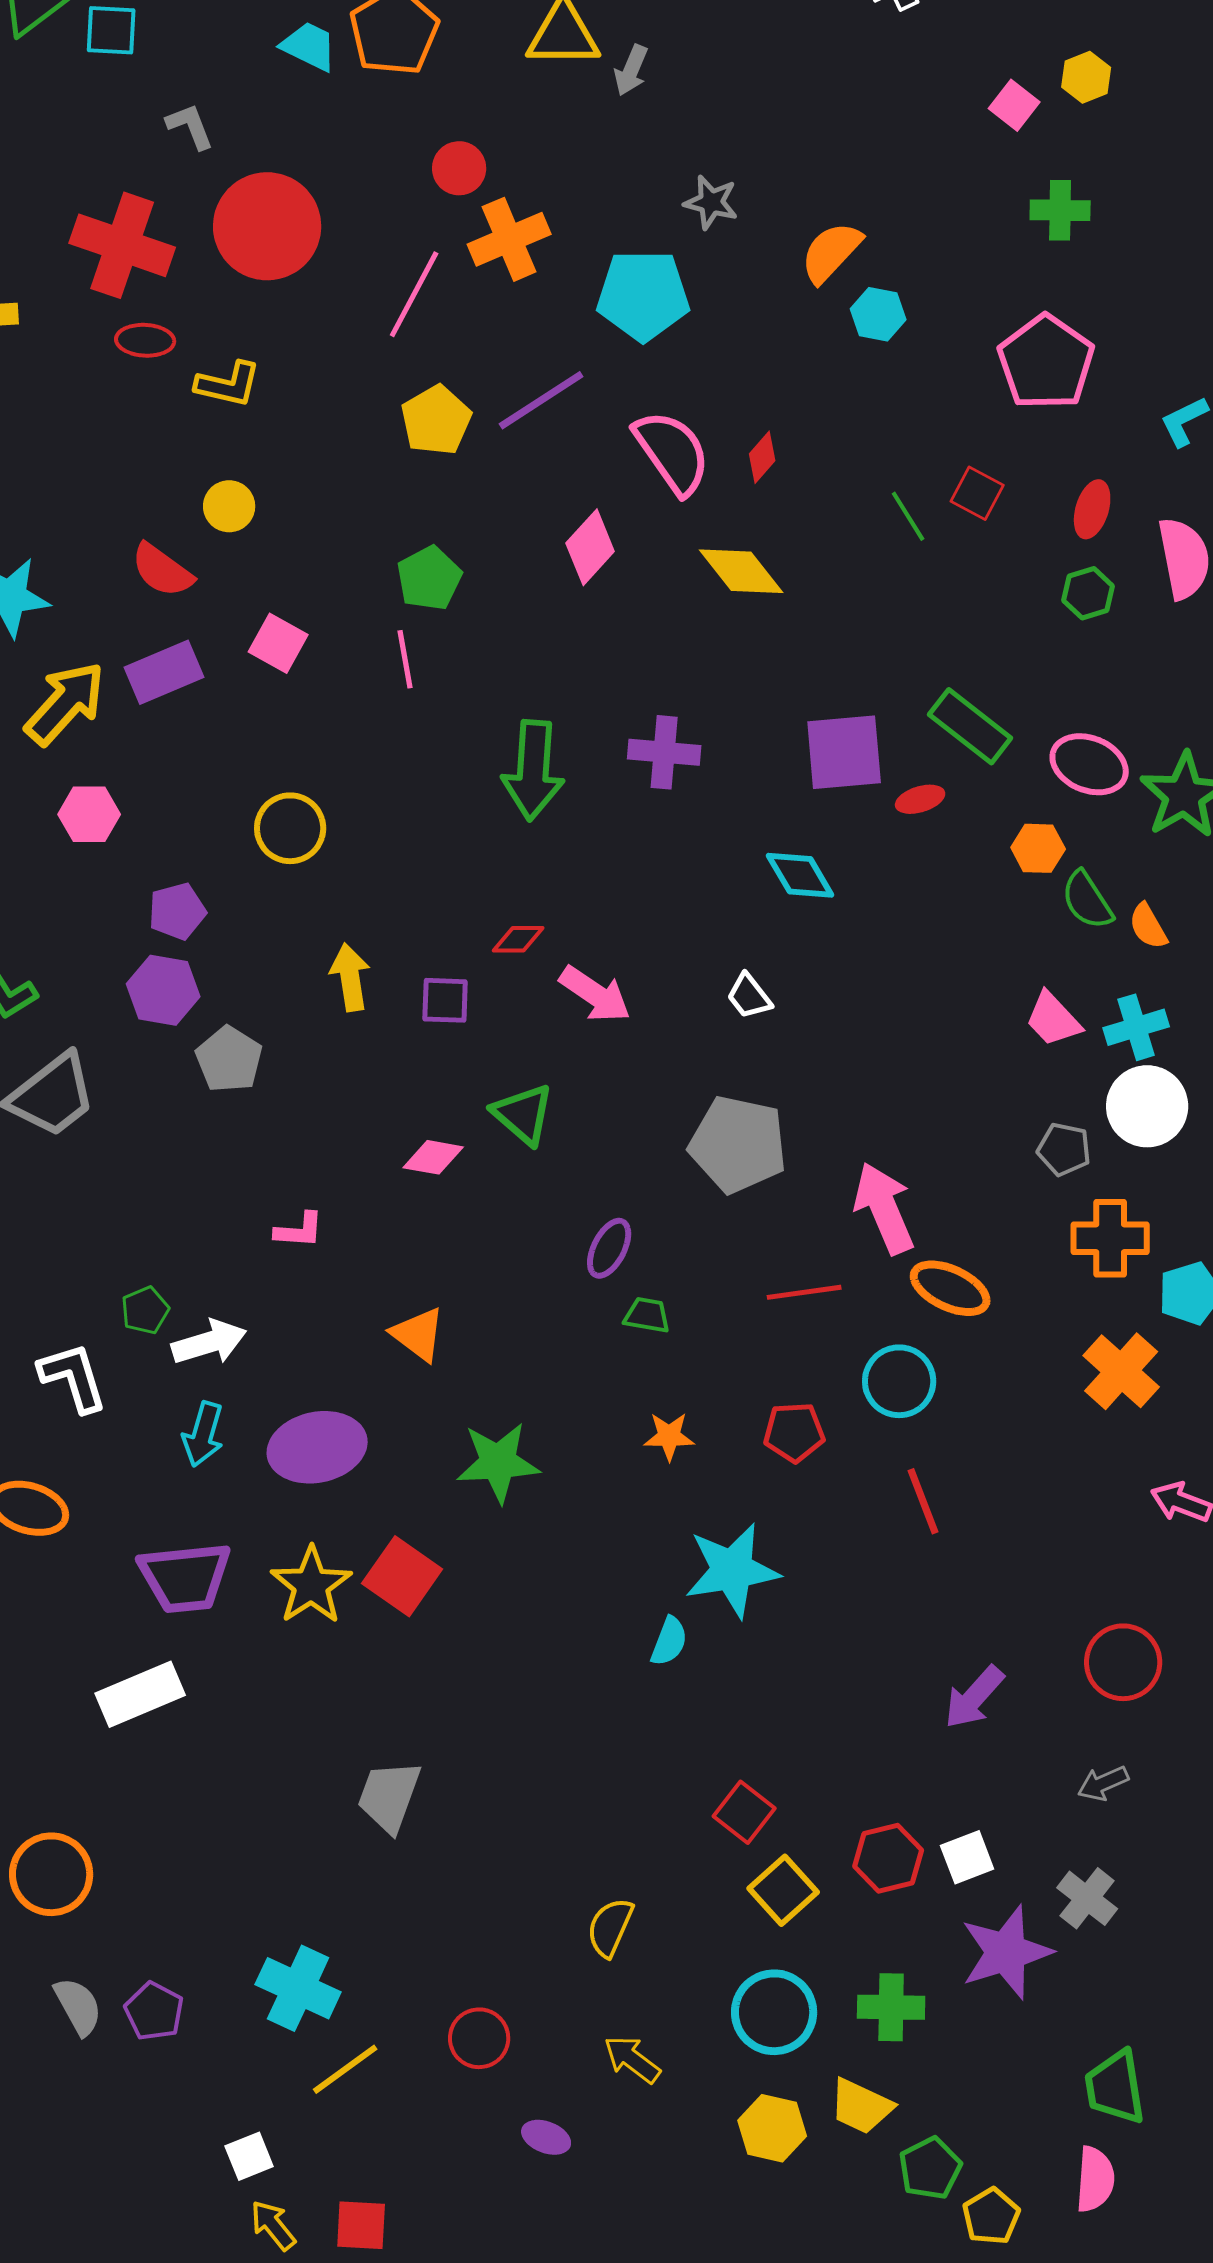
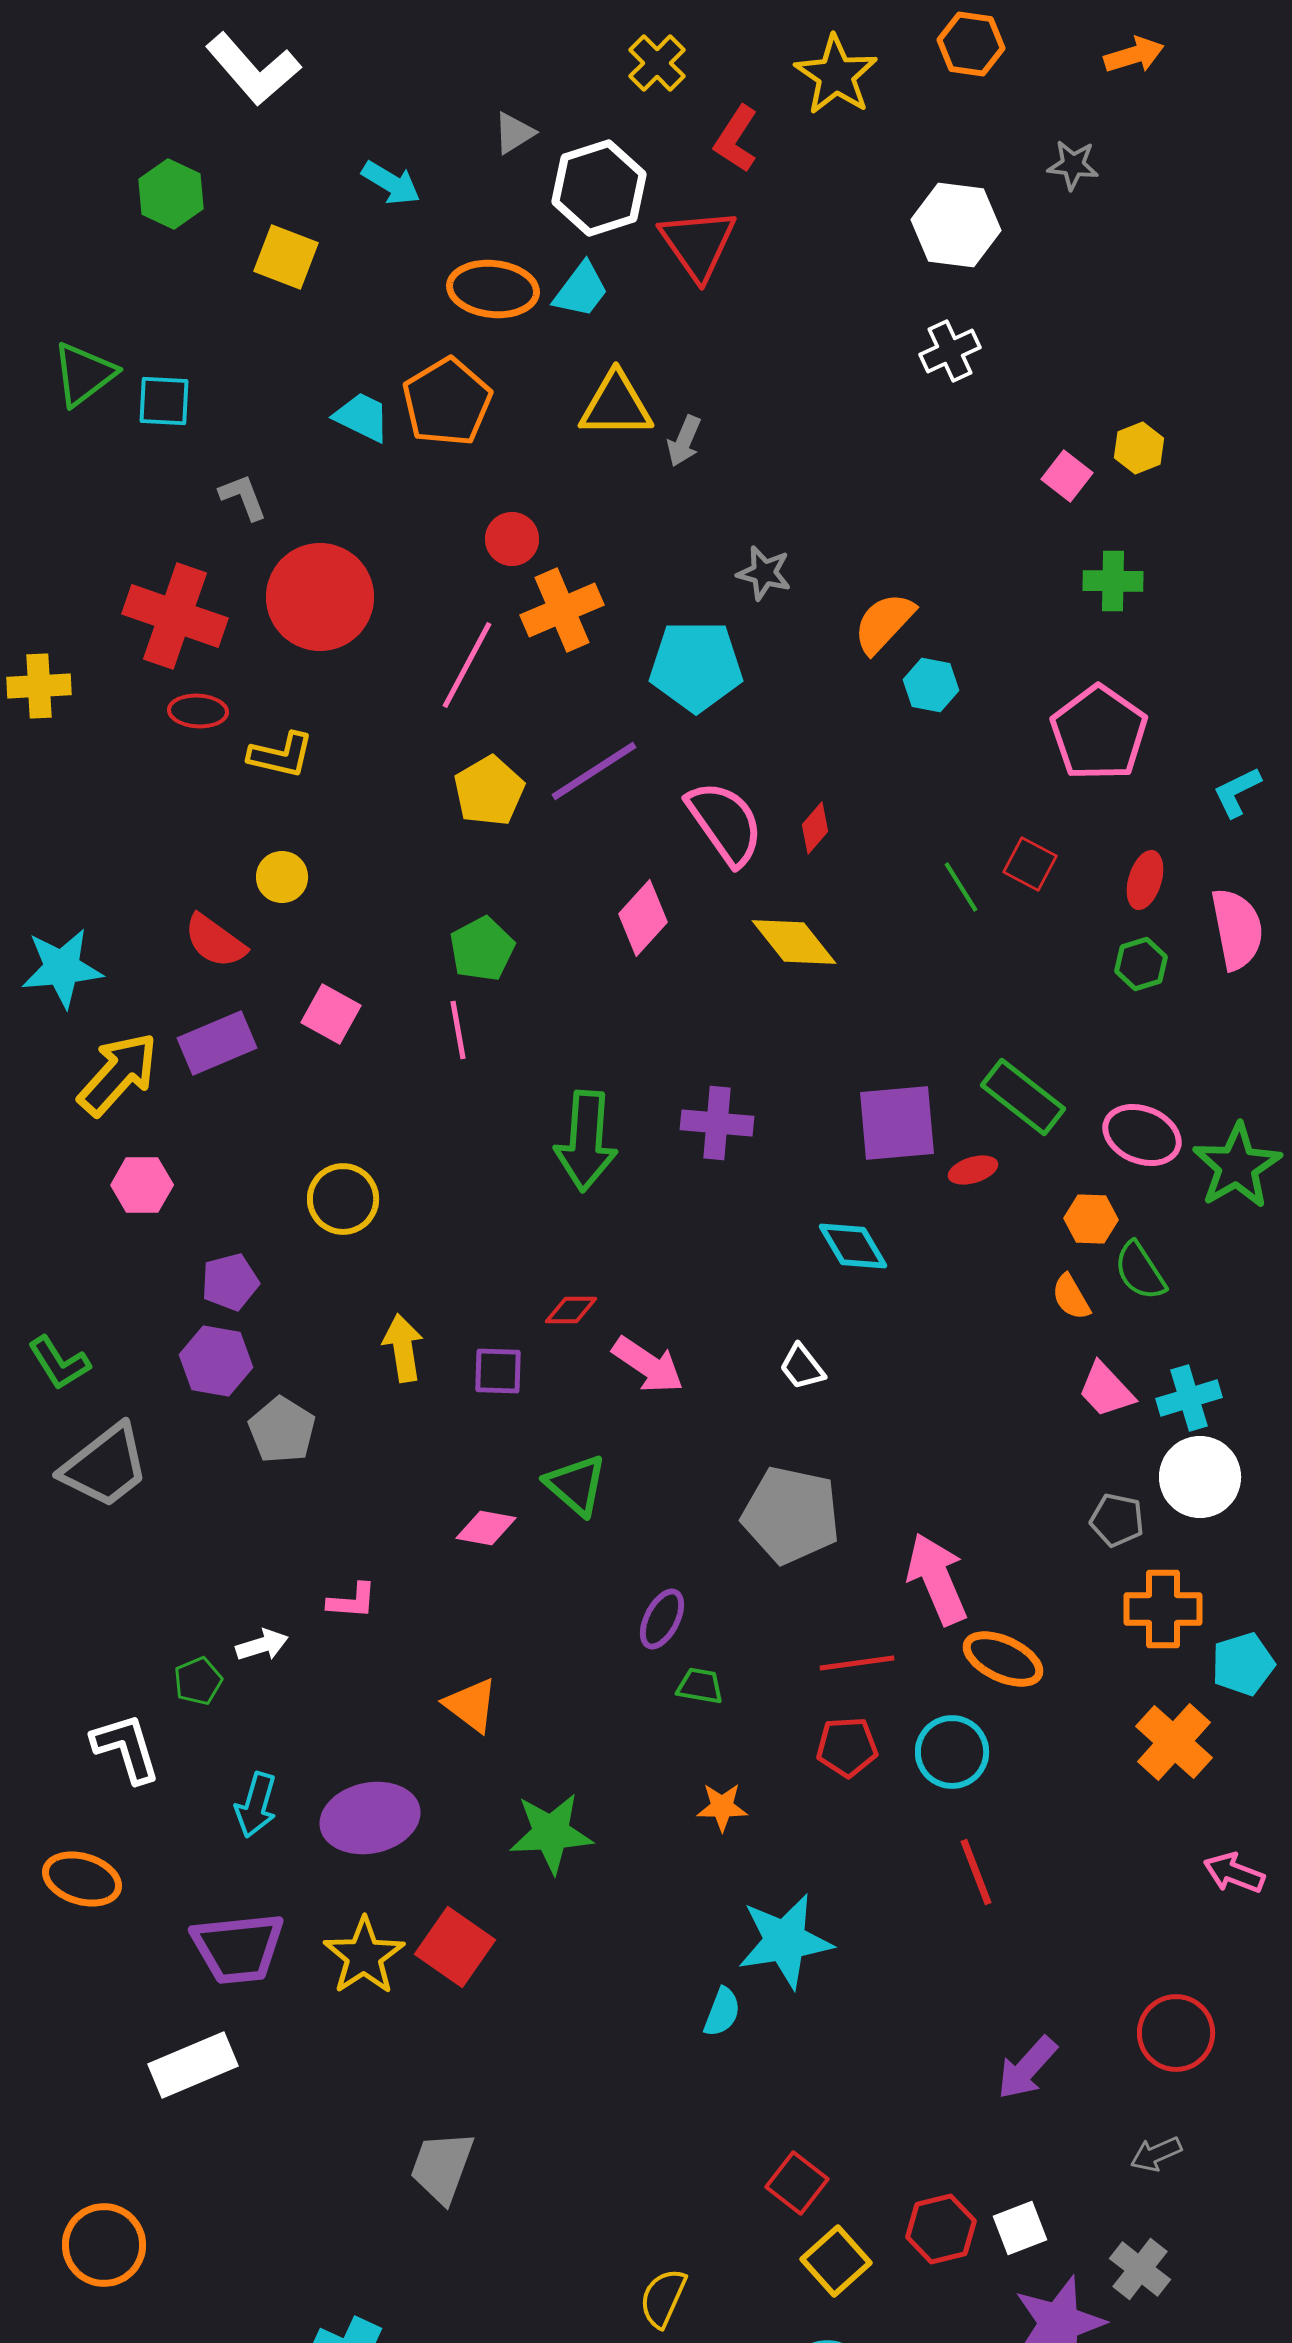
orange semicircle: (1148, 926) -> (1071, 1297), moved
white arrow: (209, 1342) -> (262, 1645), moved, size x0.7
red pentagon: (794, 1432) -> (847, 1747), moved

